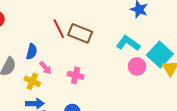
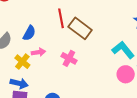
pink arrow: (46, 68) -> (38, 52), turned -72
pink cross: (76, 75) -> (69, 58), moved

